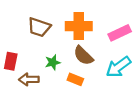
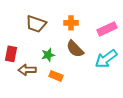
orange cross: (79, 26) -> (71, 23), size x0.6
orange rectangle: (75, 79) -> (56, 76), moved

